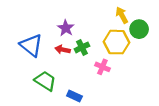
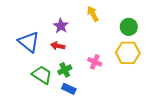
yellow arrow: (122, 15) -> (93, 14), moved
yellow hexagon: (116, 42) -> (128, 53), moved
green cross: (82, 47) -> (65, 70), moved

